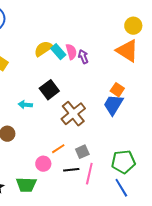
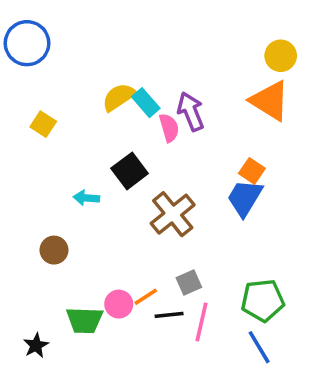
pink semicircle: (71, 52) -> (169, 128), moved
purple arrow: (83, 57) -> (191, 112), size x1.5
orange line: (58, 149) -> (146, 297), moved
green trapezoid: (26, 185) -> (85, 320), moved

